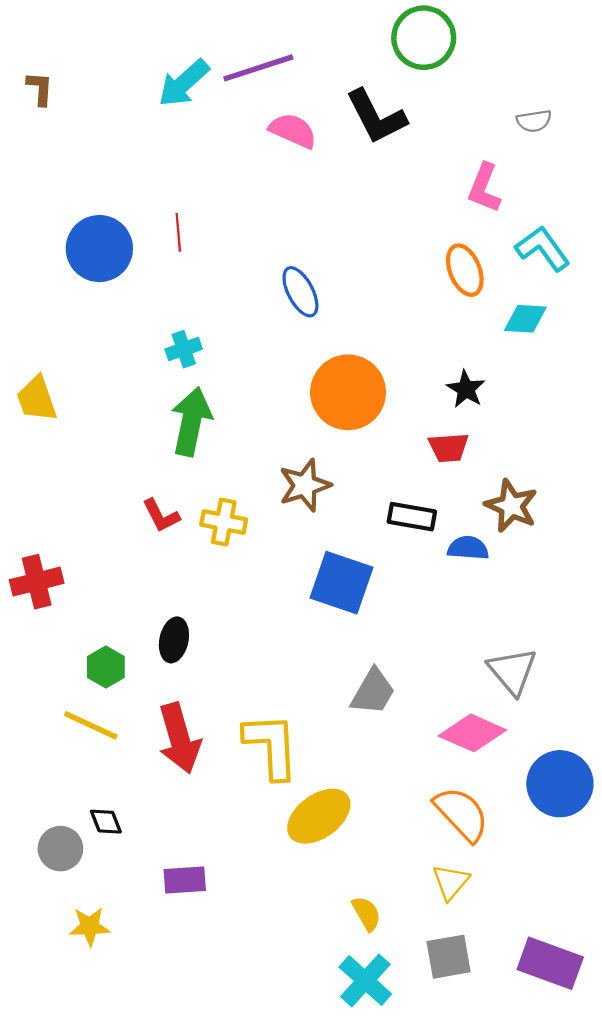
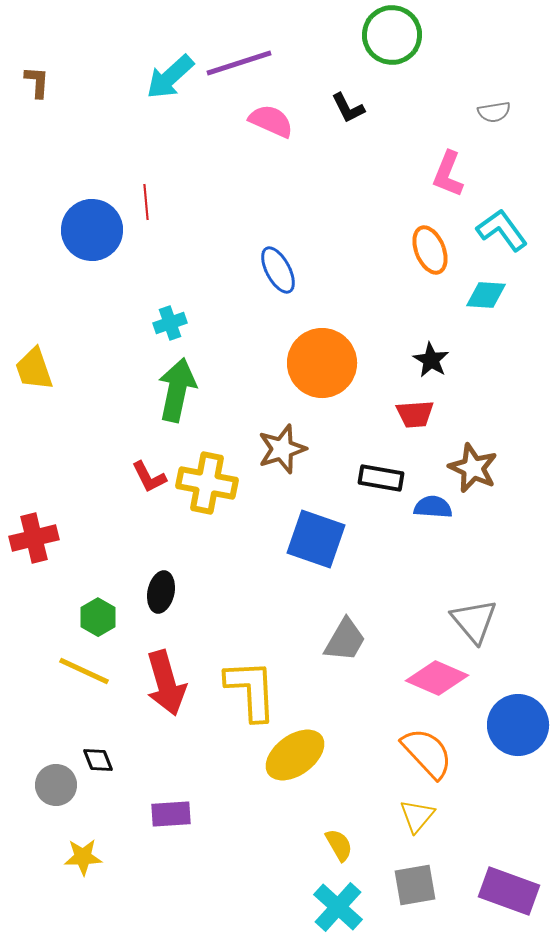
black L-shape: (376, 117) -> (348, 108), size x0.6
red line: (178, 232) -> (146, 202), moved
yellow cross: (224, 522) -> (207, 483), size x1.4

